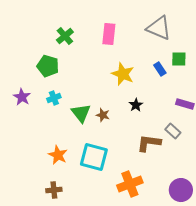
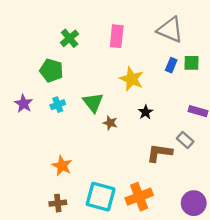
blue rectangle: (160, 69) -> (171, 65), moved, turned 56
green triangle: (81, 113) -> (93, 103), moved
cyan square: (94, 157) -> (101, 197), moved

